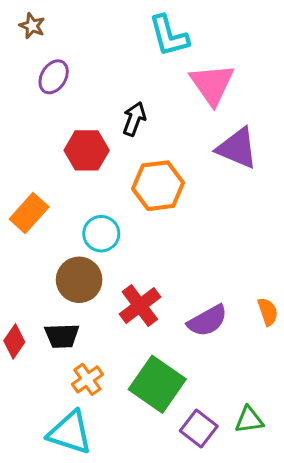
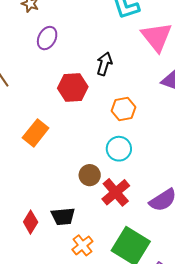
orange hexagon: (158, 186) -> (123, 109), size x0.7
cyan circle: (101, 234) -> (119, 149), moved
brown circle: (79, 280) -> (90, 175), moved, size x0.7

